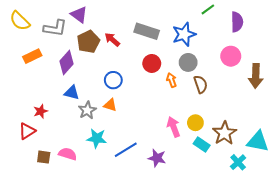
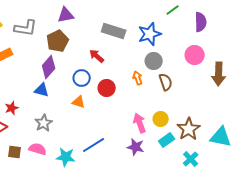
purple triangle: (79, 15) -> (66, 15), moved, turned -48
red arrow: (112, 40) -> (97, 56), moved
purple diamond: (67, 62) -> (49, 67), moved
red circle: (152, 63) -> (107, 88), moved
gray star: (87, 110) -> (44, 123), moved
cyan star: (97, 138) -> (66, 157), moved
cyan rectangle: (202, 145) -> (167, 140), turned -70
purple star: (157, 158) -> (136, 147), moved
cyan cross: (238, 162) -> (191, 159), moved

